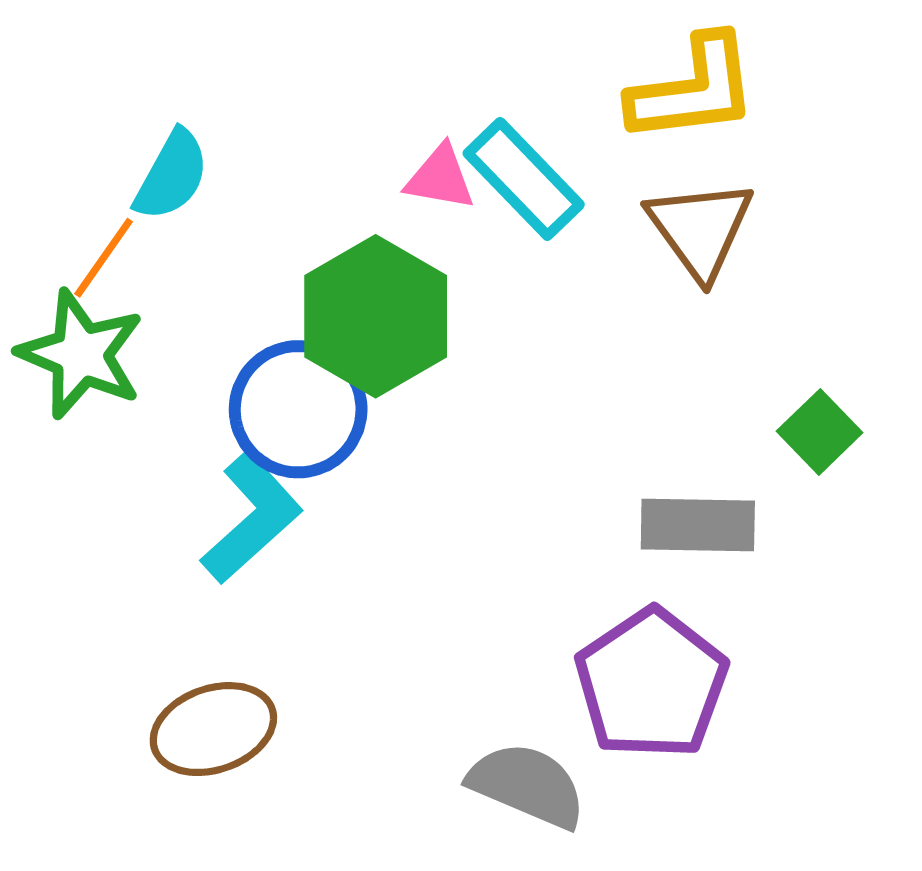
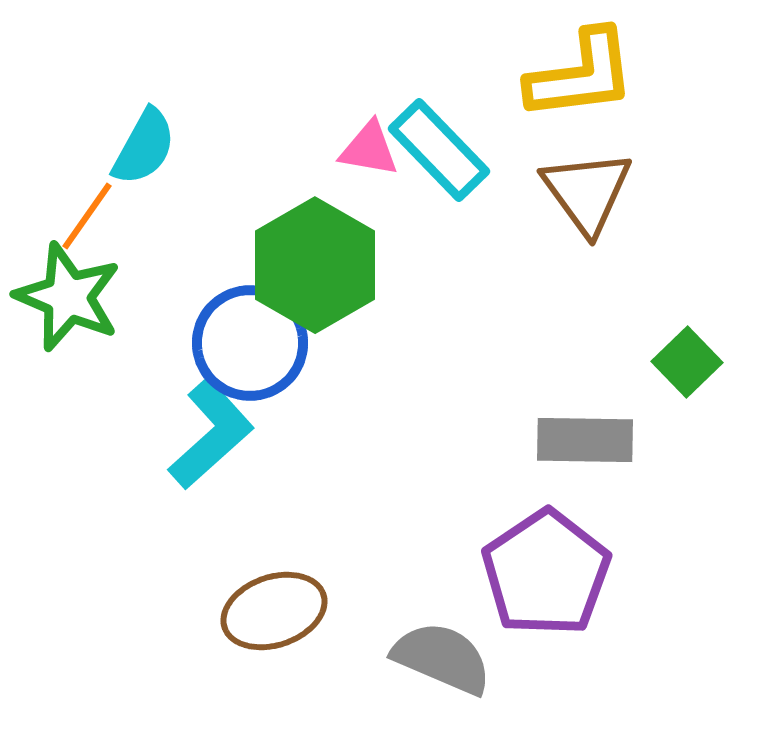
brown ellipse: (213, 729) -> (274, 611), moved

